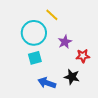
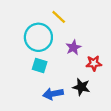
cyan square: (35, 58) -> (40, 66), turned 32
blue arrow: (47, 83) -> (53, 94), turned -30

